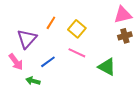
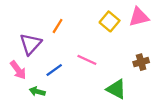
yellow square: (77, 29) -> (110, 21), moved
brown cross: (125, 36) -> (141, 62), moved
green triangle: (107, 67) -> (116, 89), moved

